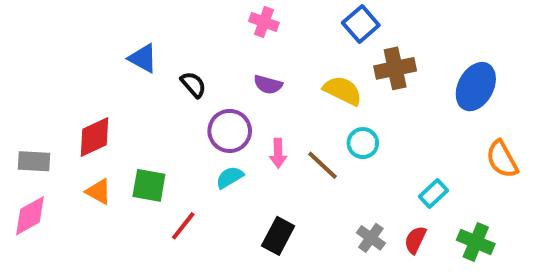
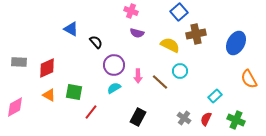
purple semicircle: (268, 85) -> (137, 33), moved
gray rectangle: (34, 161) -> (19, 62), moved

